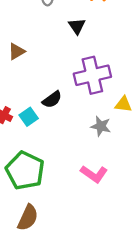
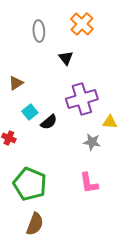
cyan square: (29, 117) -> (30, 112), moved
pink L-shape: (94, 174) -> (89, 183), turned 50

